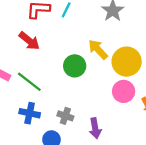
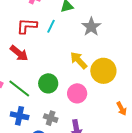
green circle: (75, 66) -> (48, 83), moved
pink circle: (124, 91) -> (77, 93), moved

